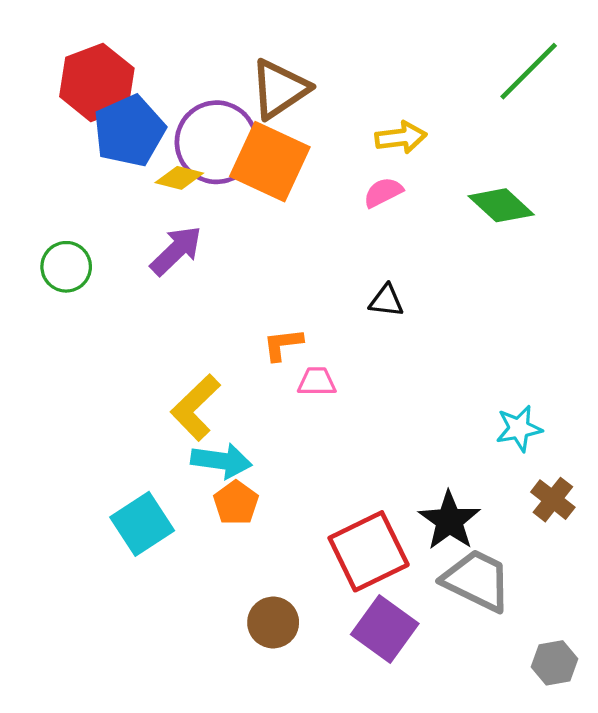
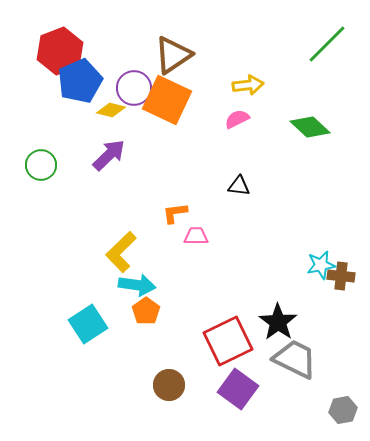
purple circle: (217, 142) -> (134, 88), size x0.7
brown cross: (553, 500) -> (341, 276), moved, turned -32

